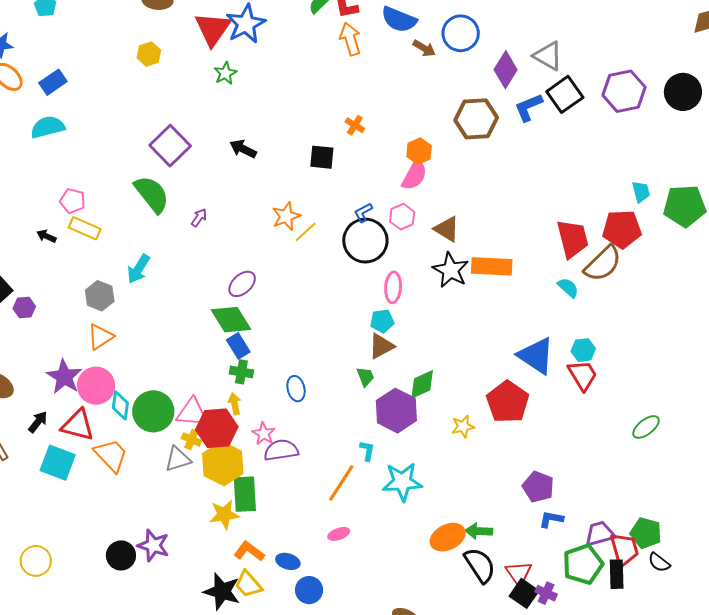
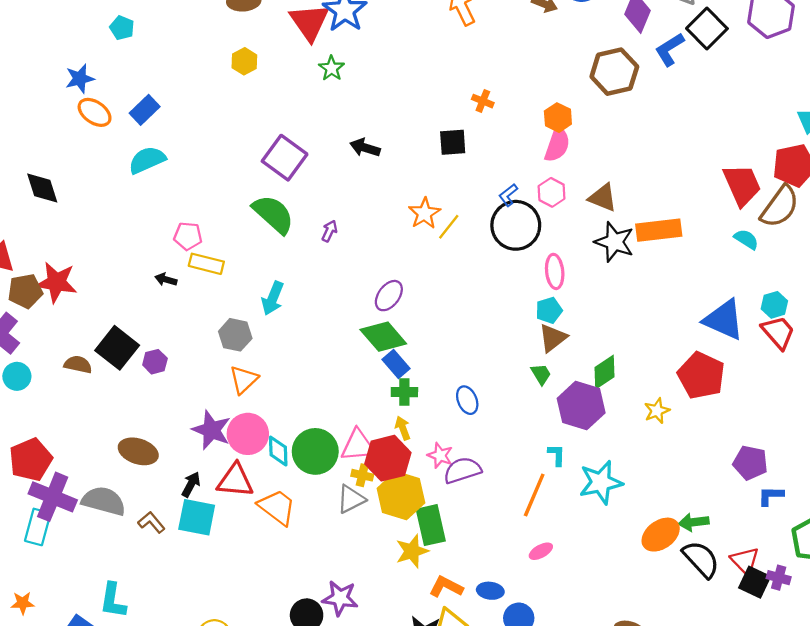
cyan square: (58, 463) -> (197, 517), moved

